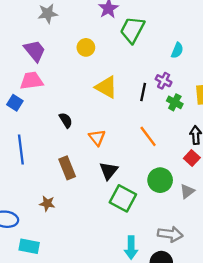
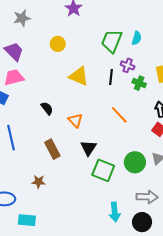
green trapezoid: (132, 30) -> (112, 41), moved
green circle: (160, 180) -> (135, 162), moved

